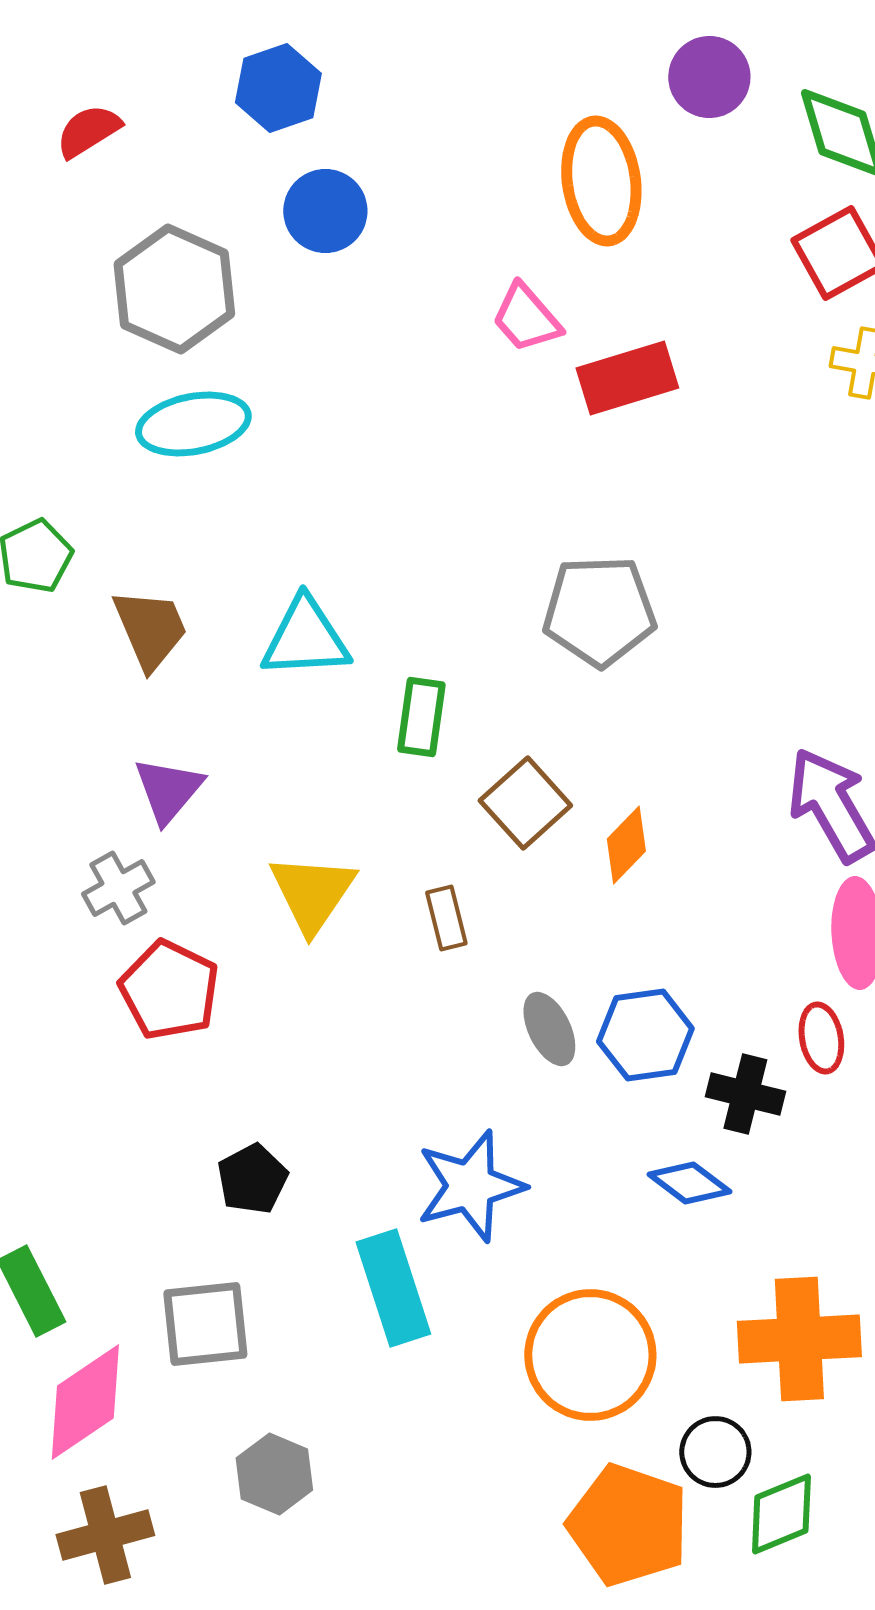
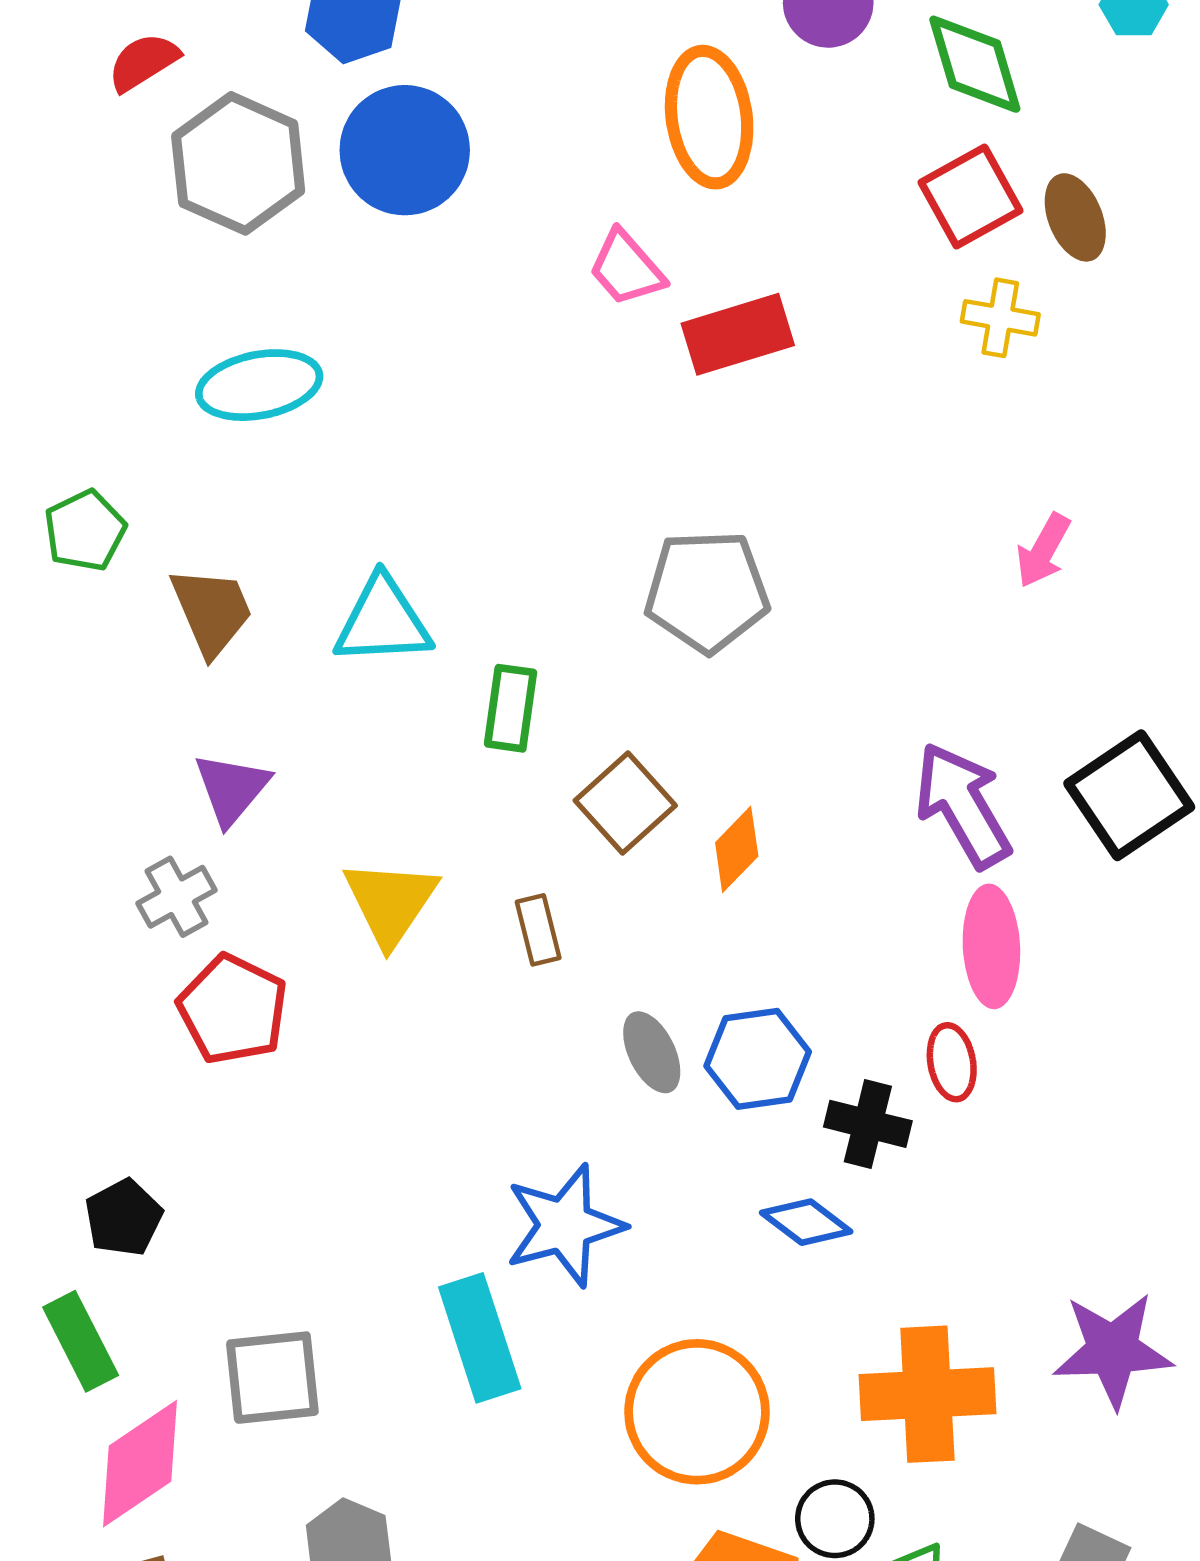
blue circle: (325, 211) -> (405, 150), size x1.4
gray hexagon: (174, 289) -> (238, 163), moved
black pentagon: (252, 1179) -> (124, 1218), moved

